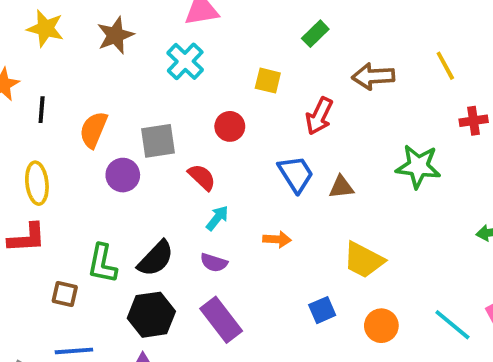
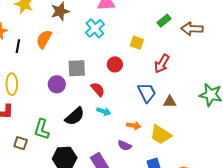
brown arrow: (373, 76) -> (192, 29), moved
orange semicircle: (93, 130) -> (44, 39), moved
cyan arrow: (217, 218) -> (104, 111), turned 64
black semicircle: (156, 259) -> (75, 116), moved
yellow trapezoid: (364, 260) -> (161, 135), moved
purple semicircle: (214, 263) -> (125, 146), moved

